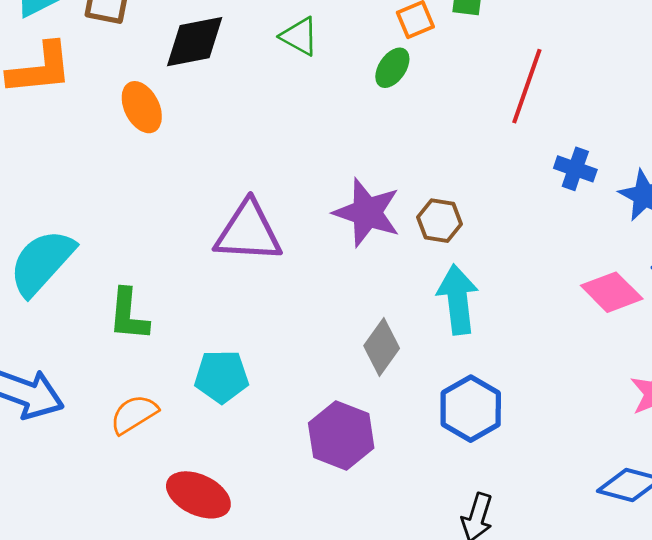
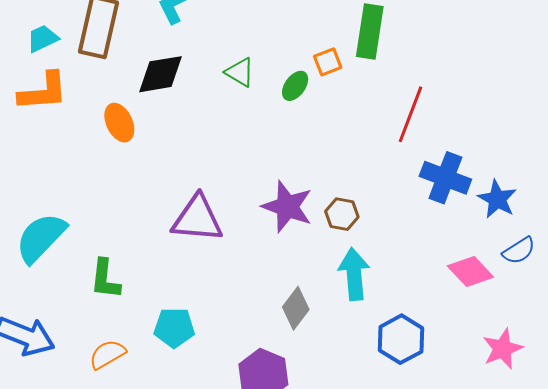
green ellipse: (392, 68) -> (295, 86), moved
blue cross: (575, 169) -> (445, 178), size x1.6
blue hexagon: (471, 409) -> (401, 339), moved

